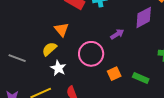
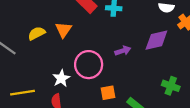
yellow semicircle: (49, 49) -> (37, 33), moved
white star: (58, 68) -> (61, 78), moved

